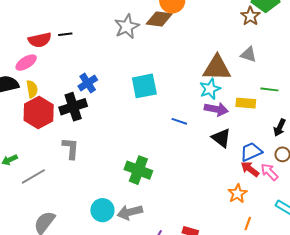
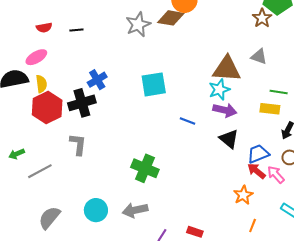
red semicircle: (40, 40) -> (44, 27), moved, size x0.7
yellow rectangle: (246, 103) -> (270, 109), moved
cyan circle: (102, 210) -> (96, 210), moved

